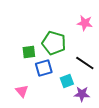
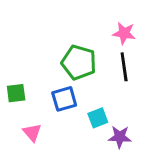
green square: (29, 52) -> (16, 93), moved
black line: (85, 63) -> (124, 67), moved, turned 48

